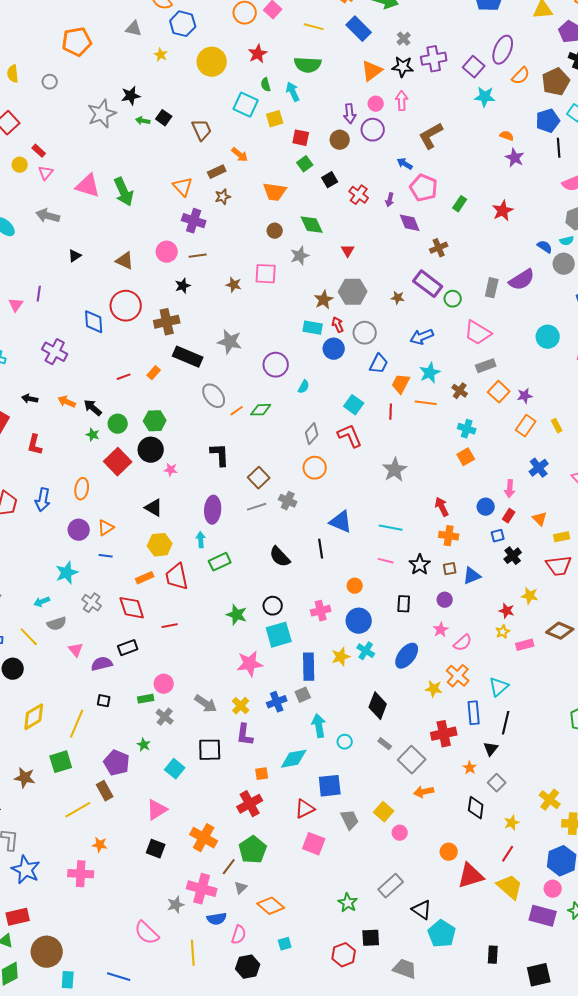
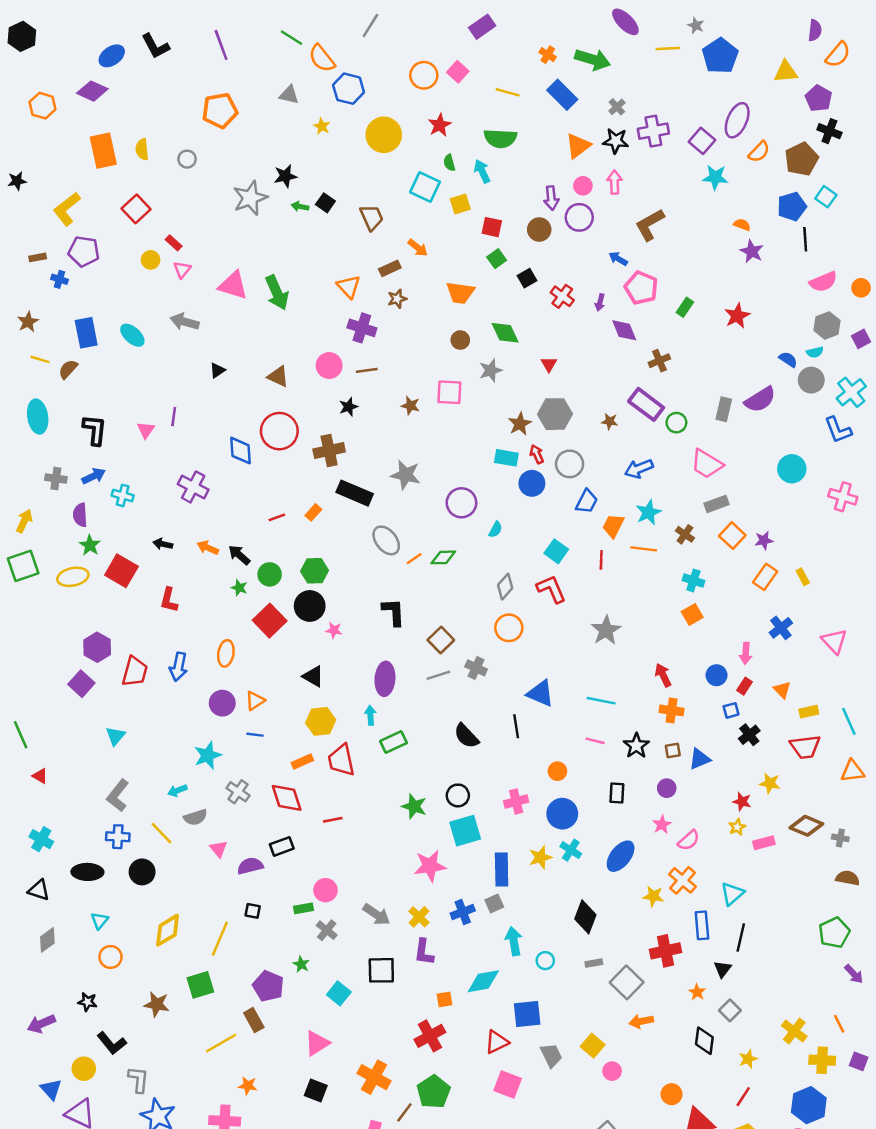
gray rectangle: (385, 744) -> (594, 963), turned -48

